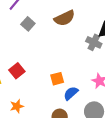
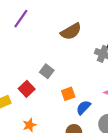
gray square: (28, 24) -> (47, 71), moved

